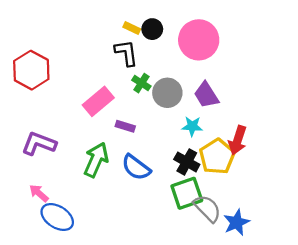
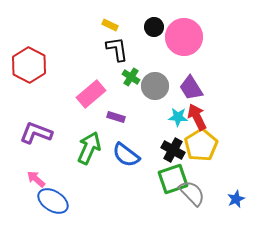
yellow rectangle: (132, 28) -> (110, 25), moved
black circle: (152, 29) -> (154, 27), moved
red arrow: (238, 140) -> (197, 117), moved, turned 136
blue star: (236, 222) -> (236, 199), moved, size x0.7

